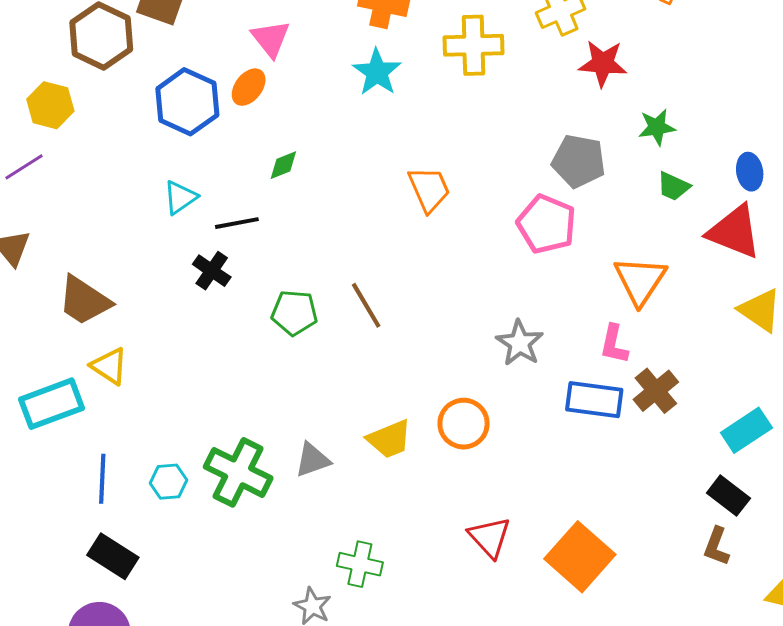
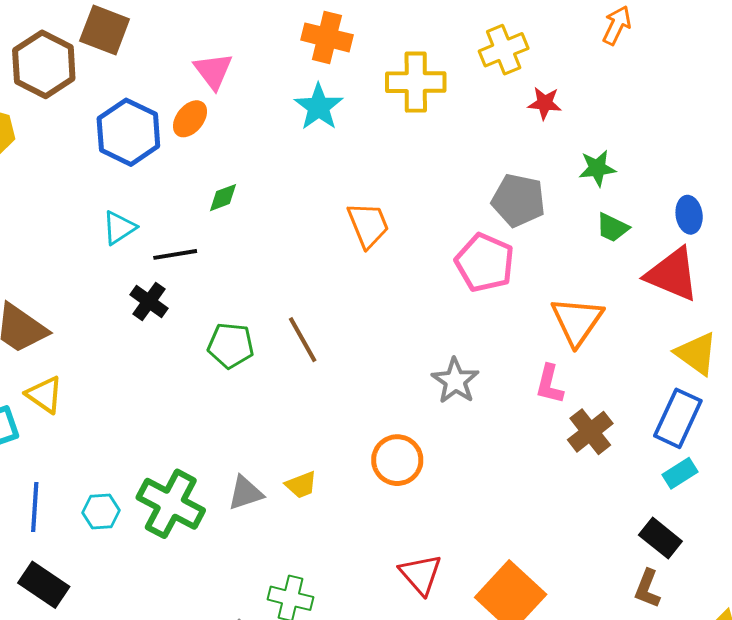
red star: (603, 63) -> (545, 103), size x0.7
blue rectangle: (594, 400) -> (678, 418), moved, turned -74
cyan rectangle: (746, 430) -> (680, 473), size x0.7
yellow trapezoid: (389, 439) -> (301, 485), moved, size x0.7

